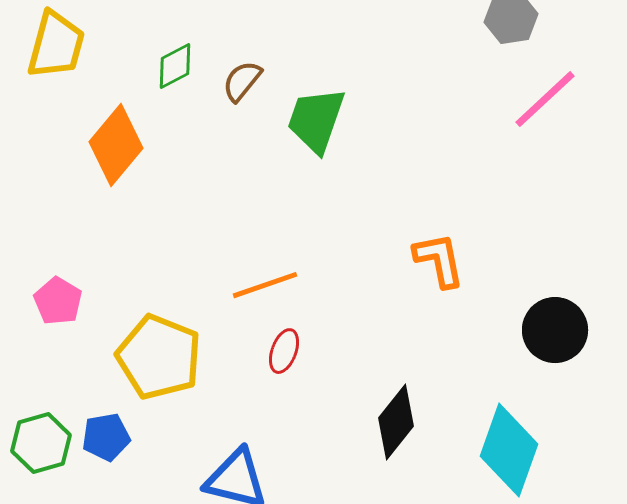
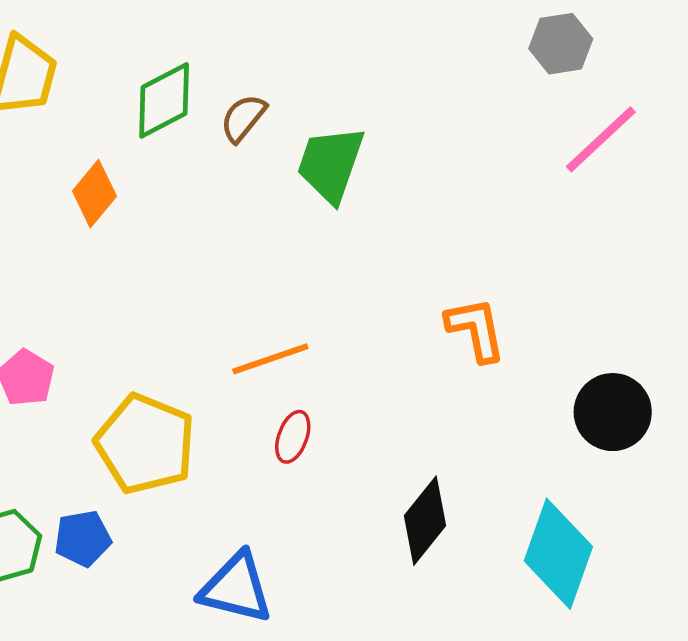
green diamond: (175, 66) -> (164, 100), size x1.4
orange diamond: (116, 145) -> (94, 194), size x0.7

